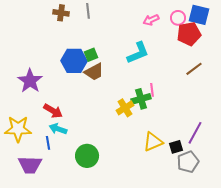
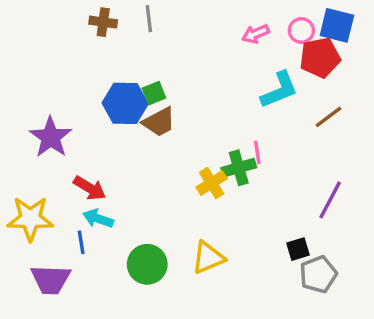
cyan L-shape: (138, 53) -> (279, 90), moved
purple line: (195, 133) -> (330, 200), moved
yellow triangle: (153, 142) -> (208, 258), moved

